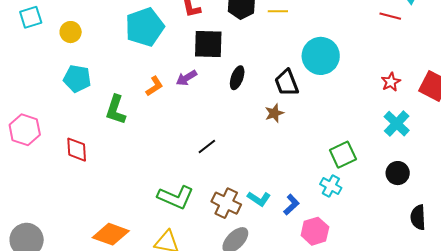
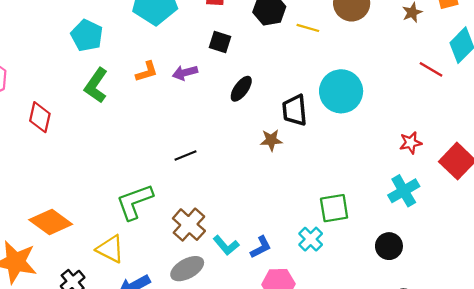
black square: (208, 44) -> (220, 42), size x0.6
cyan pentagon: (77, 79) -> (87, 35), moved
green L-shape: (176, 197) -> (135, 202), turned 120
cyan L-shape: (259, 199) -> (226, 245), moved

